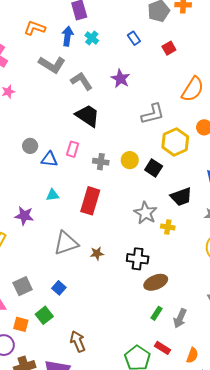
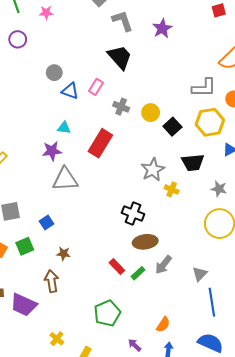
gray L-shape: (153, 114) -> (204, 88), moved
yellow hexagon: (175, 142) -> (210, 122), moved
purple star: (24, 216) -> (52, 151), moved, turned -30
brown star: (97, 253) -> (63, 254), moved
gray arrow: (180, 318) -> (163, 265), moved
red rectangle: (163, 348) -> (117, 267), moved

